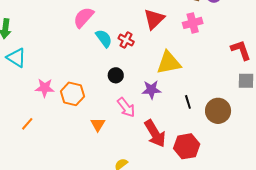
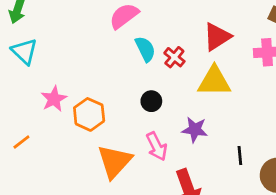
yellow triangle: (169, 63) -> (214, 81), moved
pink star: (45, 88) -> (54, 99), turned 30
orange triangle: (98, 124) -> (115, 161), size x1.8

